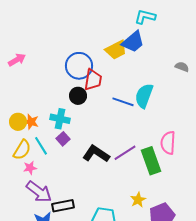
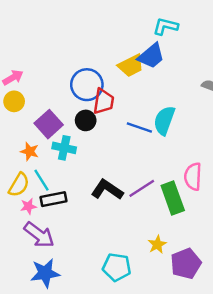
yellow circle: (18, 122) -> (14, 101), moved
purple square: (63, 139) -> (49, 124), moved, size x1.6
black rectangle: (63, 206) -> (53, 199), moved

